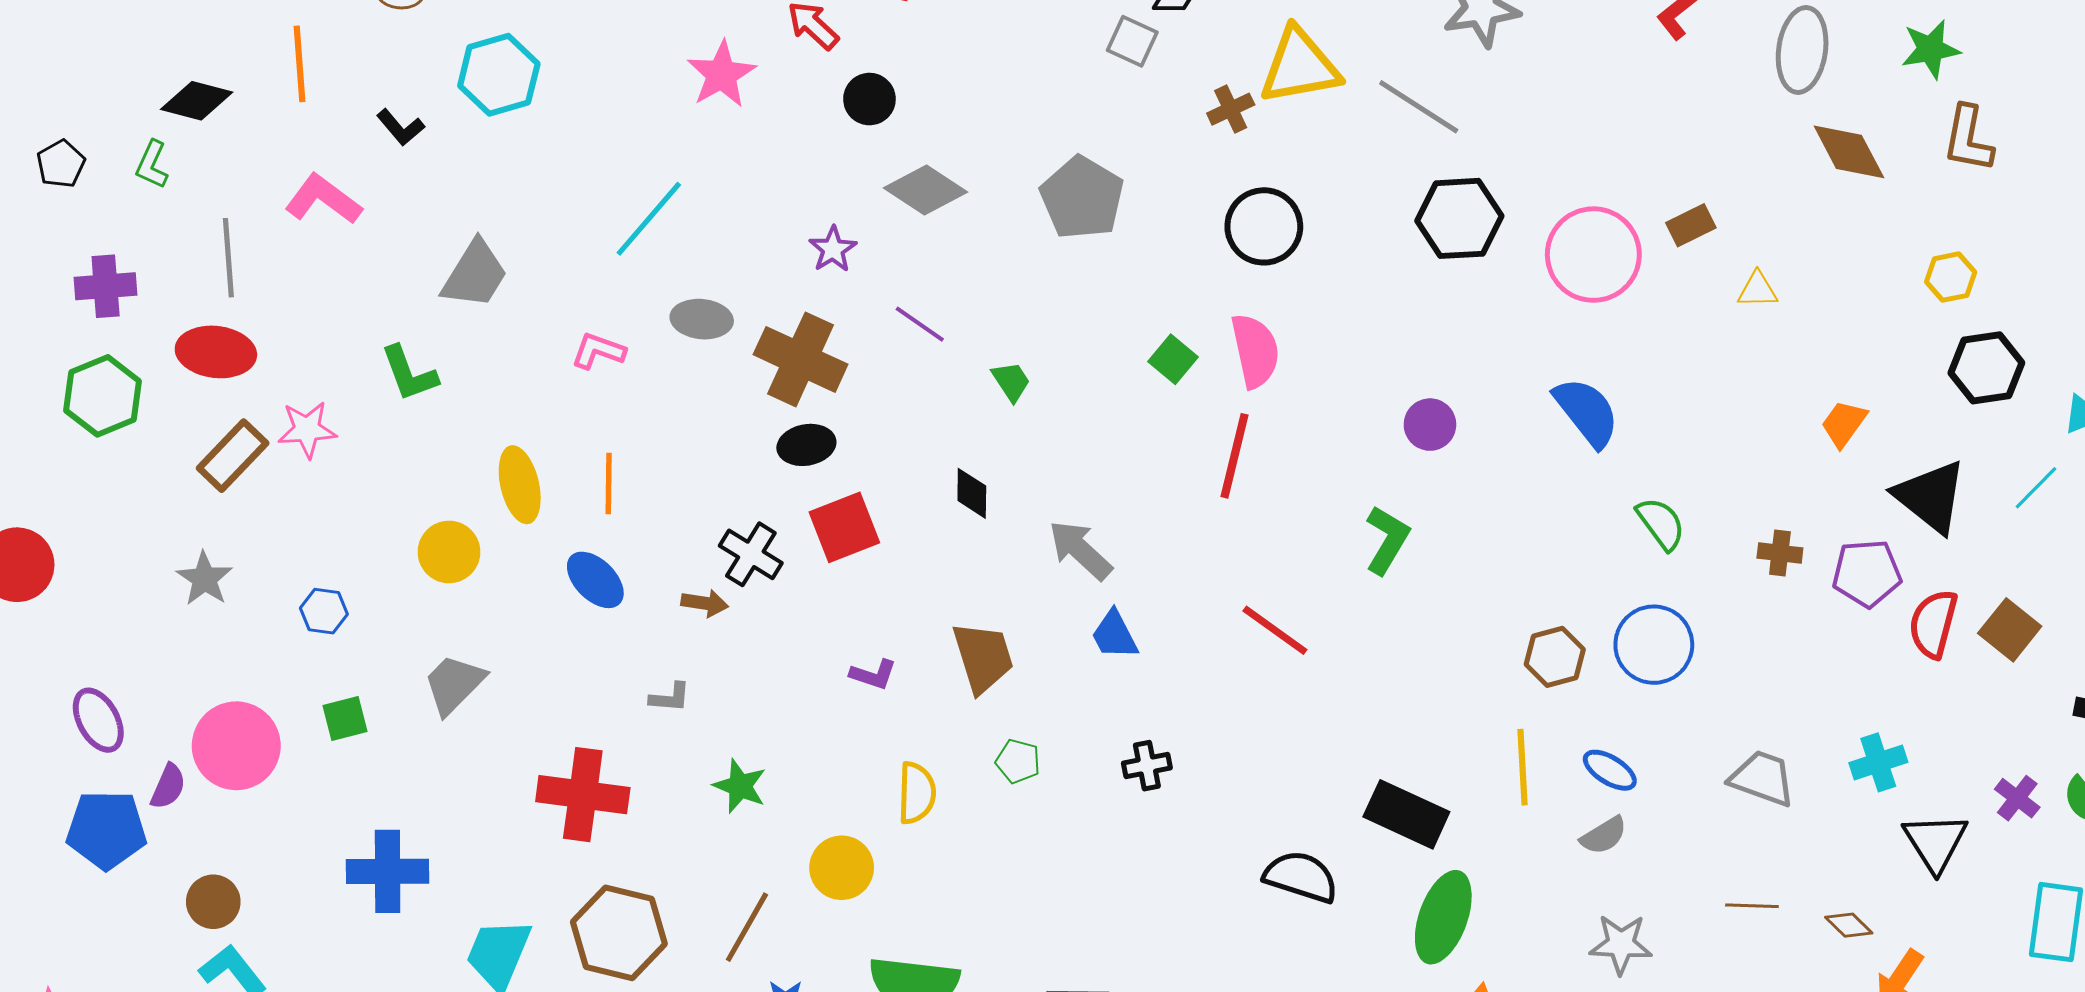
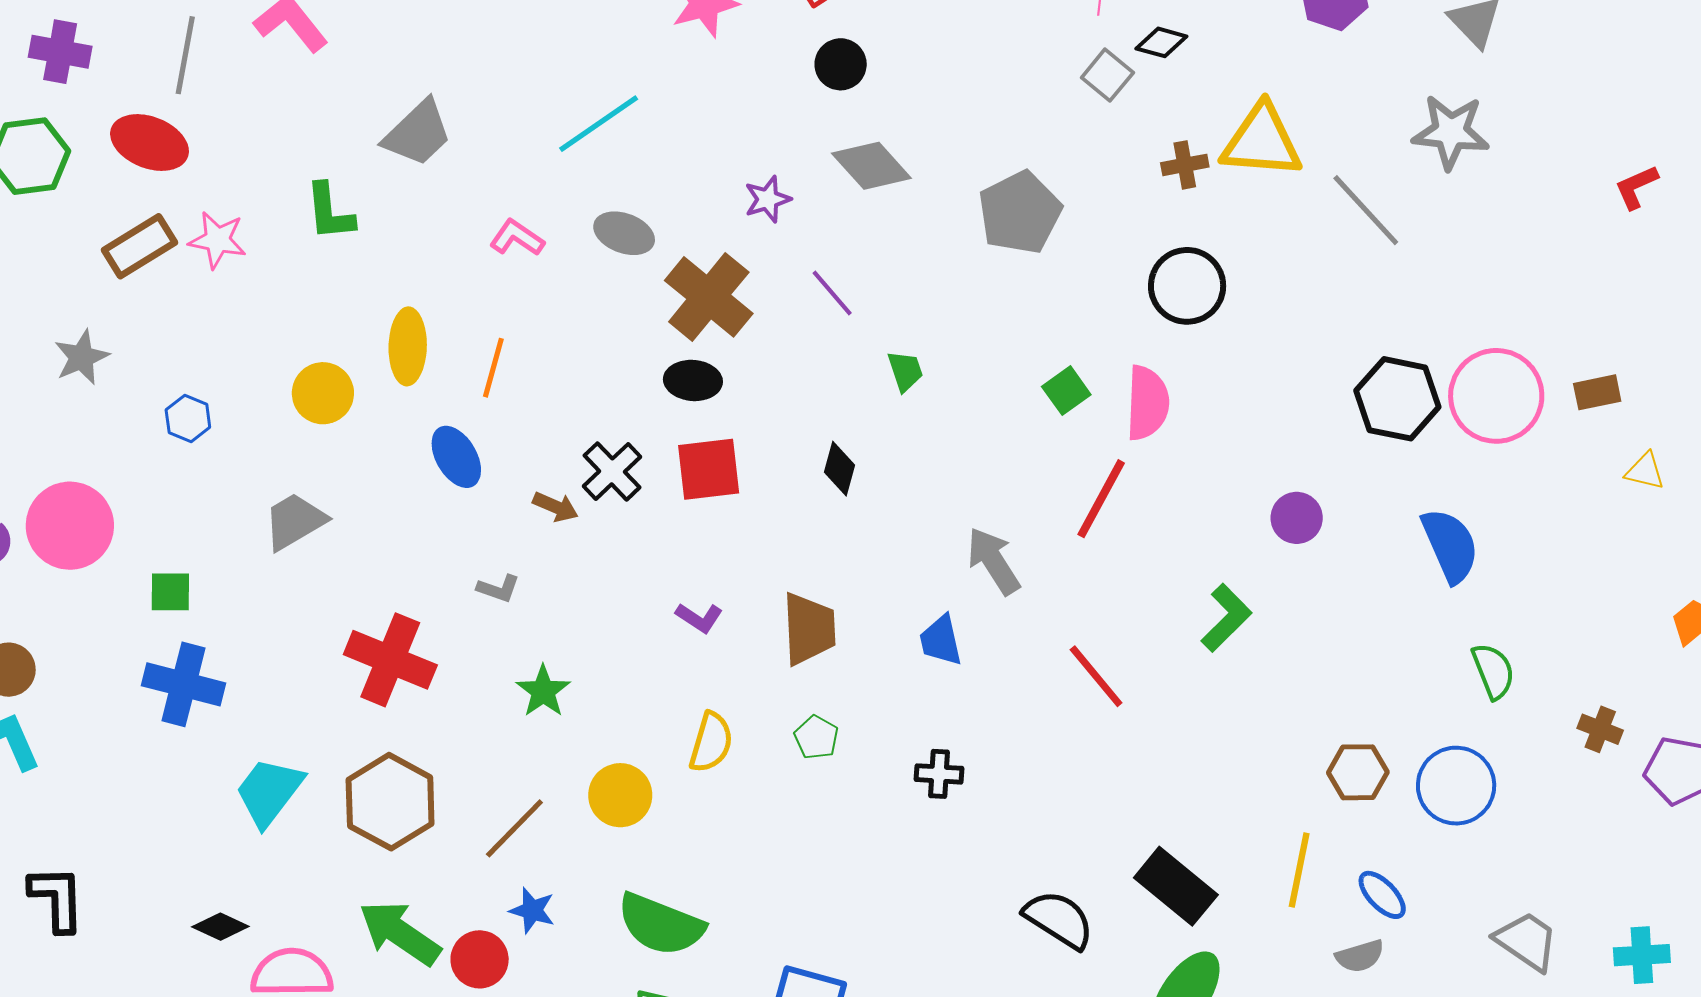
black hexagon: (1459, 218) -> (1397, 399), moved
gray arrow: (1080, 550) -> (994, 561), moved
green square: (345, 718) -> (170, 592), moved

